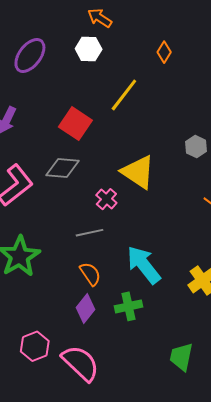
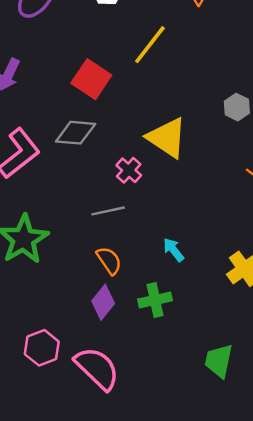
cyan arrow: (144, 265) -> (173, 250), size x0.5

